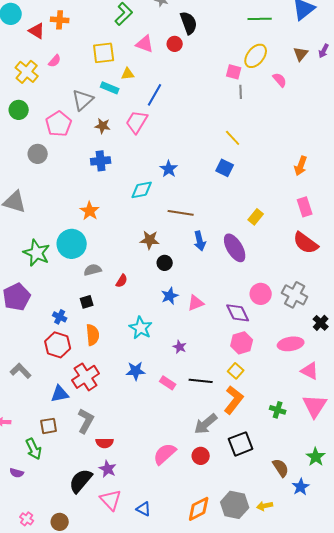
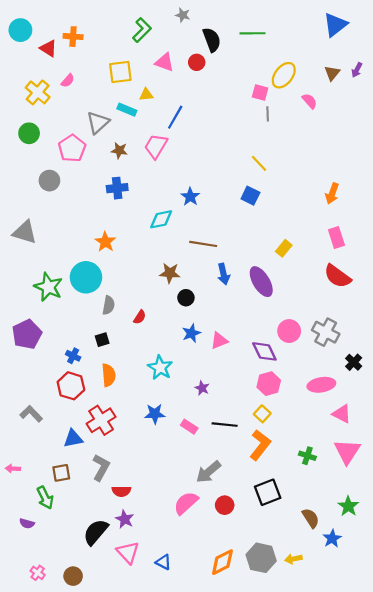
green line: (260, 19) -> (253, 33), moved
gray semicircle: (93, 270) -> (109, 305), turned 114
gray arrow: (206, 424) -> (209, 472), moved

